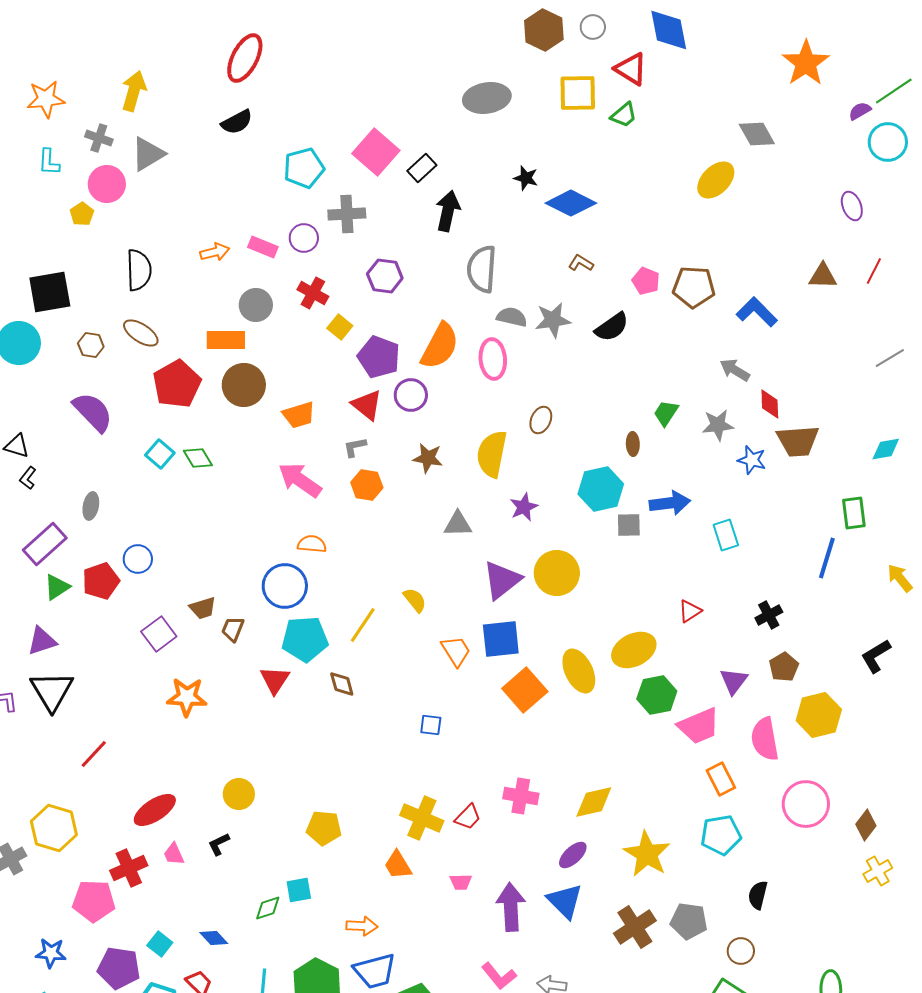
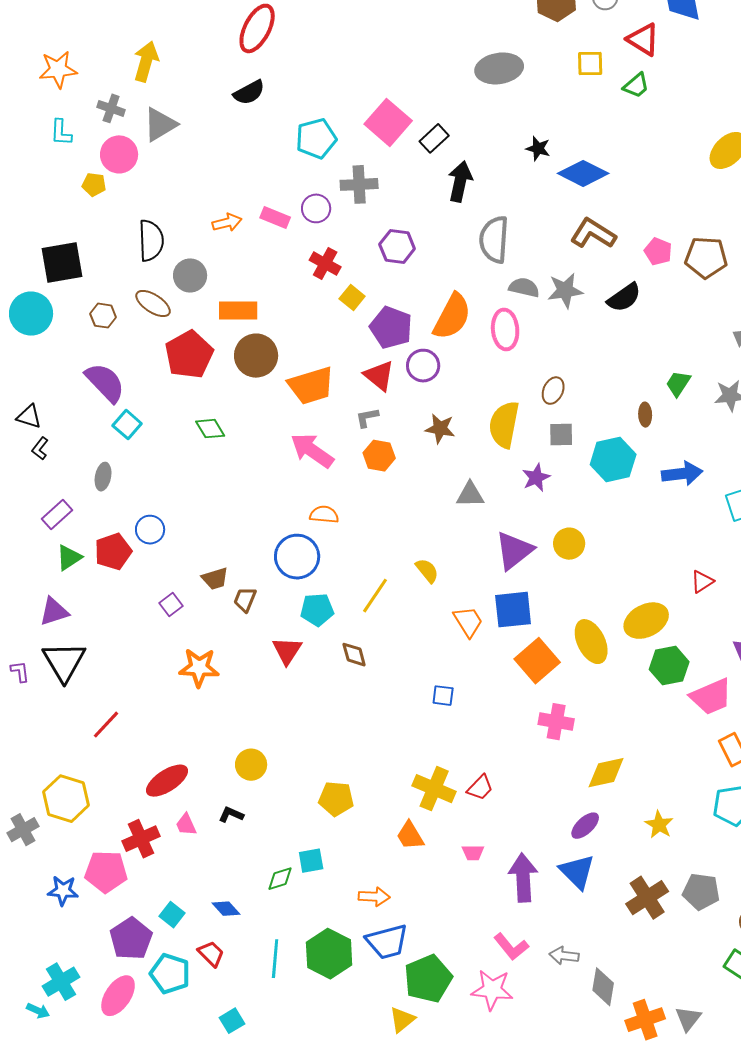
yellow square: (578, 93) -> (590, 63), size x0.7
yellow pentagon: (82, 214) -> (94, 184), turned -30
brown L-shape: (581, 263) -> (593, 233), size x1.8
gray circle: (256, 305) -> (190, 276), moved
orange trapezoid: (299, 415) -> (311, 386), size x1.4
cyan square: (160, 454) -> (127, 425), moved
gray square: (629, 525) -> (561, 435), moved
purple rectangle: (45, 544) -> (57, 515), size x0.7
yellow circle: (557, 573) -> (569, 544), size x0.7
purple square: (159, 634) -> (171, 605), size x0.7
cyan pentagon: (305, 639) -> (317, 610), size x0.7
pink cross: (521, 796) -> (556, 722), moved
black L-shape: (219, 844) -> (231, 815), turned 50
yellow star: (647, 854) -> (659, 825), size x0.6
blue star: (51, 953) -> (63, 891), moved
purple pentagon: (119, 968) -> (131, 939), turned 30

